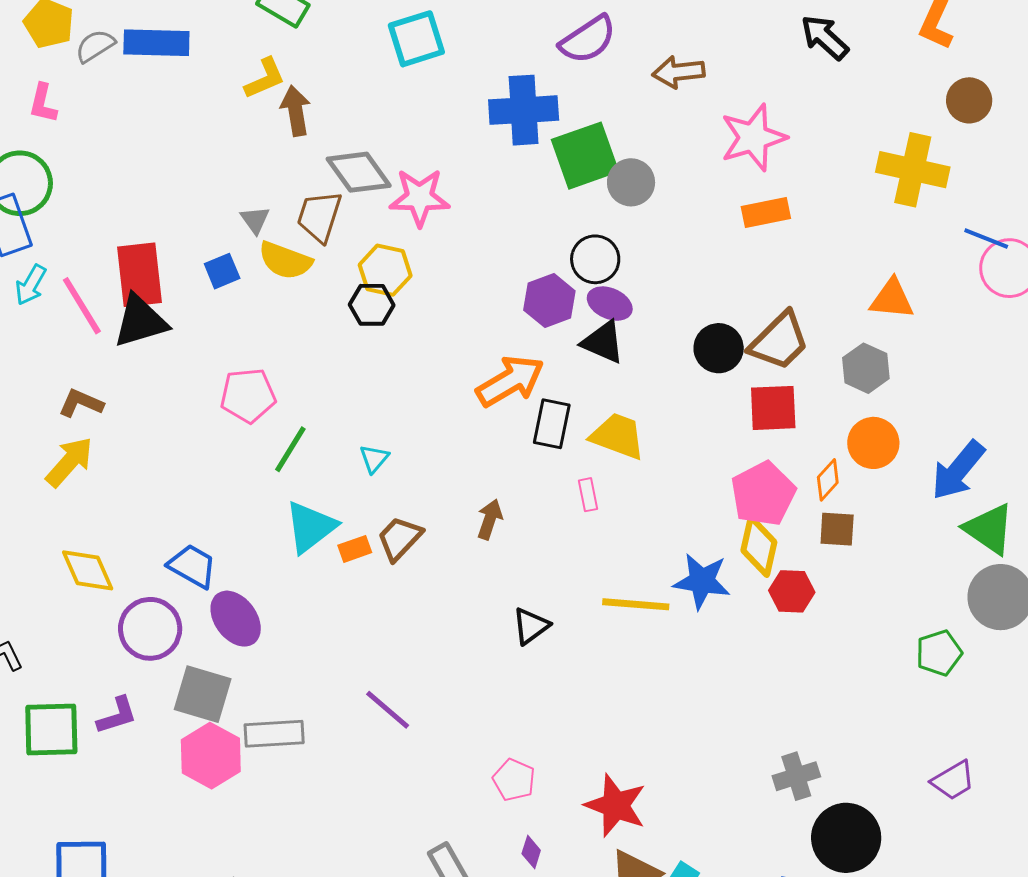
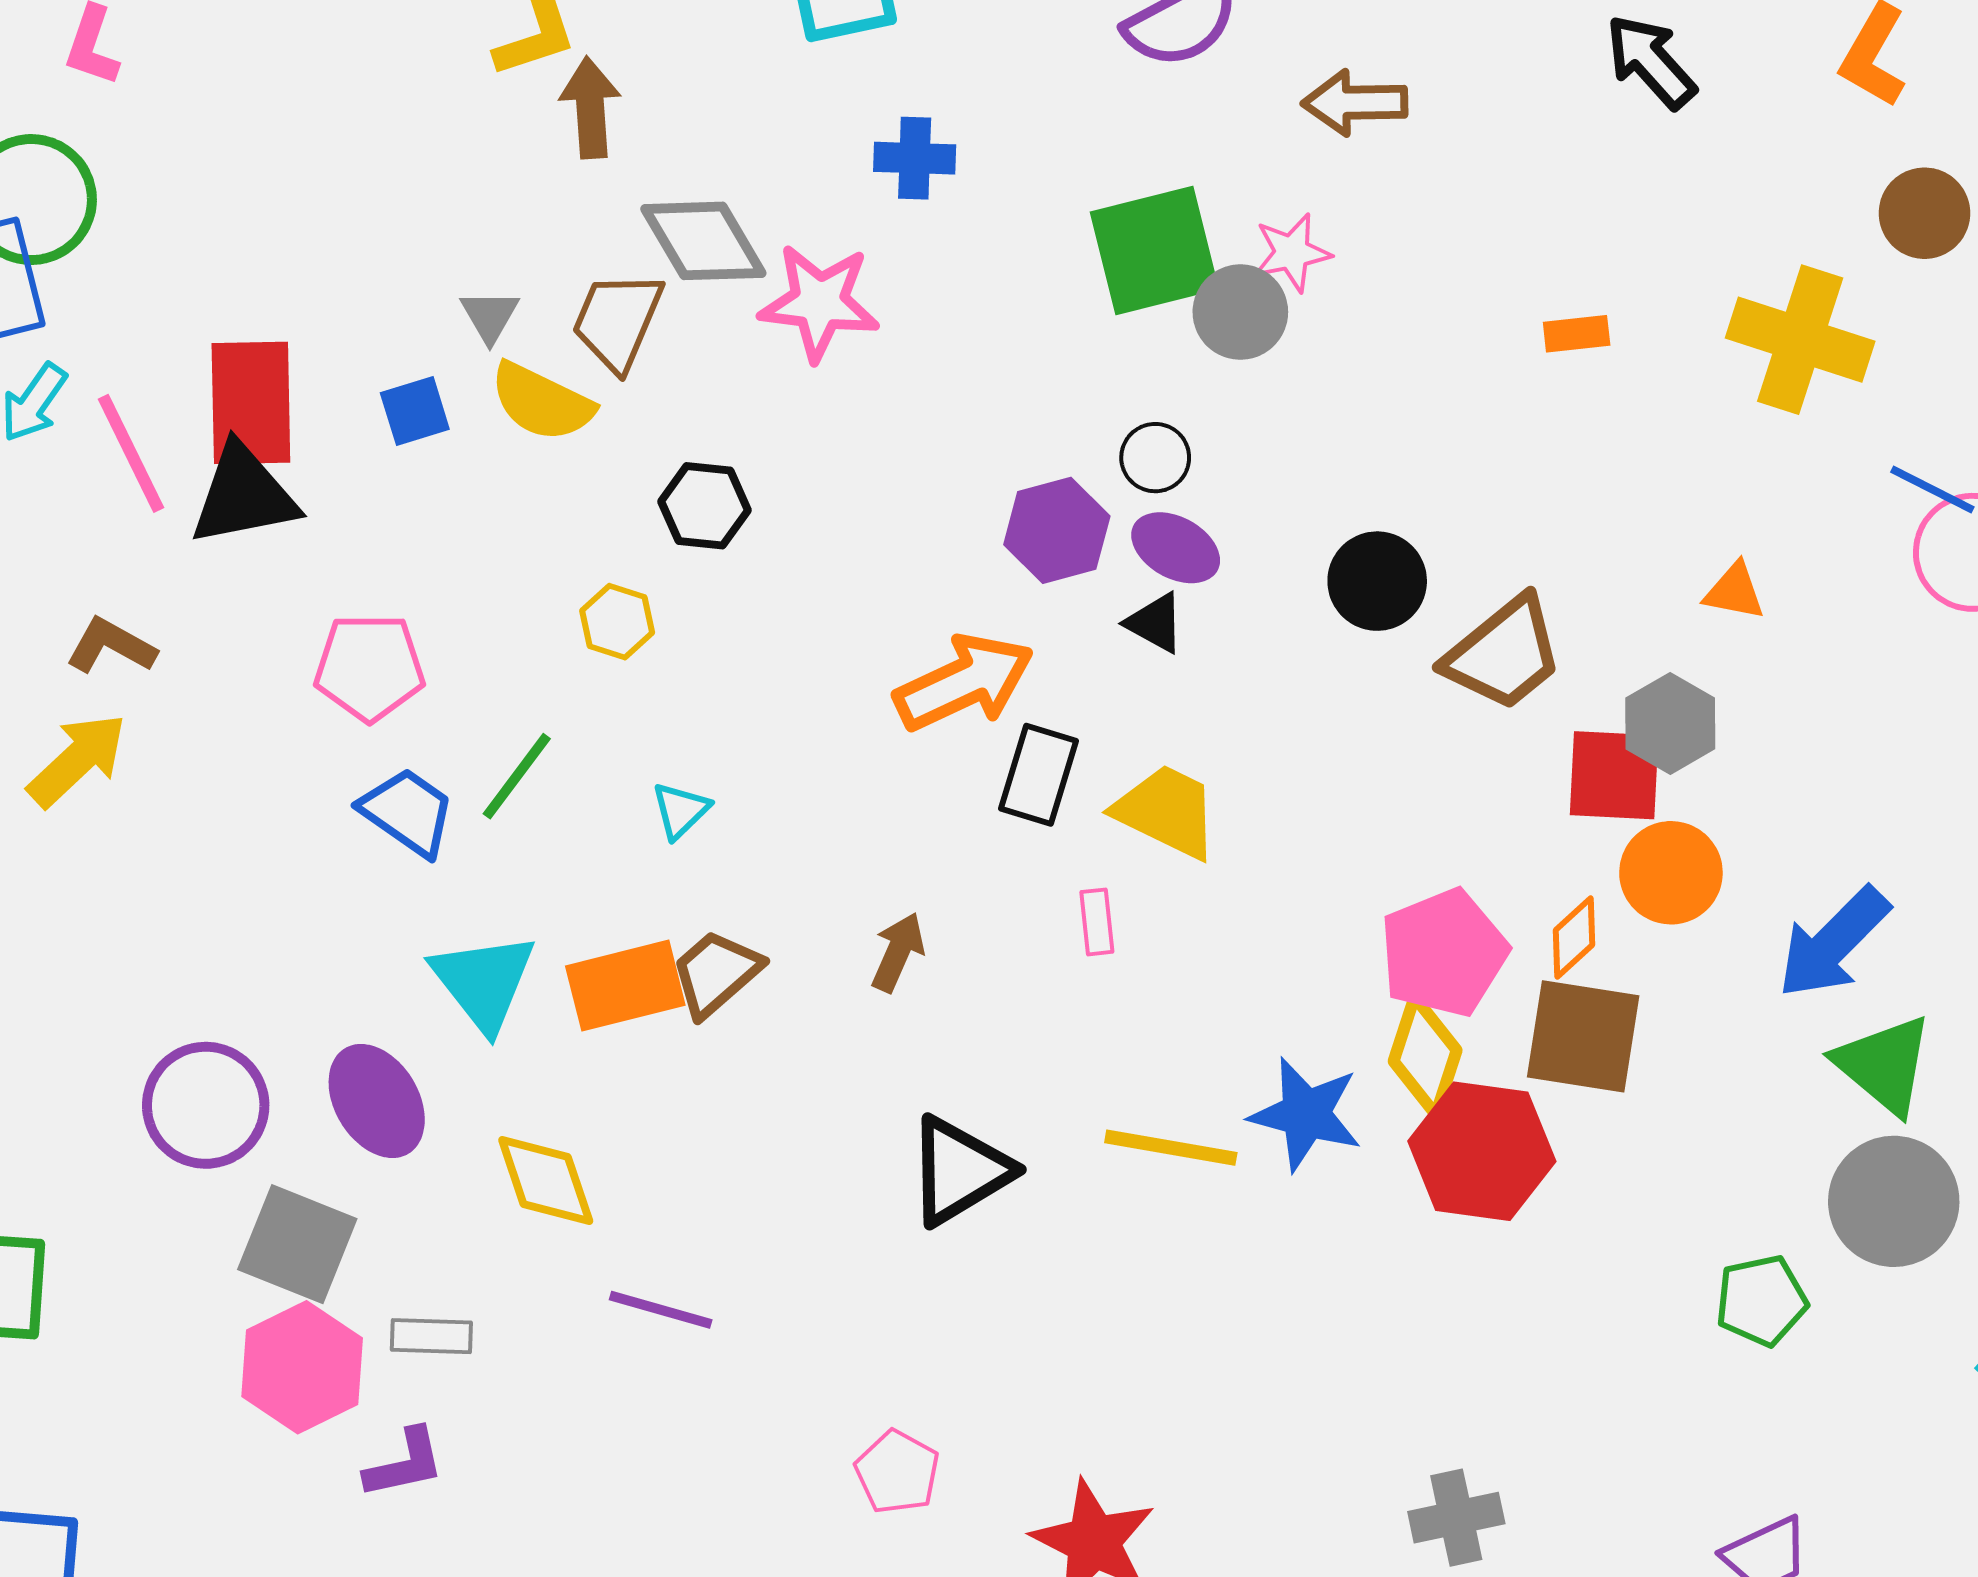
blue cross: (524, 110) -> (915, 158), moved, size x0.6
pink star: (753, 138) -> (1292, 253), moved, size x0.6
orange rectangle: (766, 213) -> (1577, 334), moved, size x0.7
black circle: (595, 259) -> (1155, 458), size x0.7
yellow hexagon: (385, 270) -> (617, 622), moved, size x0.7
orange triangle: (892, 299) -> (1734, 591), size x0.7
black triangle: (603, 342) -> (1155, 623), size x0.7
black circle: (719, 348) -> (1377, 581), moved
pink pentagon: (248, 396) -> (369, 667), moved
red square: (773, 408) -> (1614, 775), moved
cyan triangle: (310, 527) -> (484, 982), moved, turned -36
brown square: (837, 529) -> (1583, 1036), size x1.6
orange rectangle: (355, 549) -> (625, 986), size x1.8
blue trapezoid: (192, 566) -> (408, 812), moved
yellow diamond: (88, 570) -> (546, 1181), moved
red hexagon: (792, 591) -> (1482, 1151), size x1.6
black triangle: (531, 626) -> (959, 1171), size x1.5
purple line: (388, 710) -> (661, 1310), turned -30
purple L-shape: (117, 716) -> (405, 1464), moved
gray rectangle: (274, 734) -> (431, 1336), size x0.7

